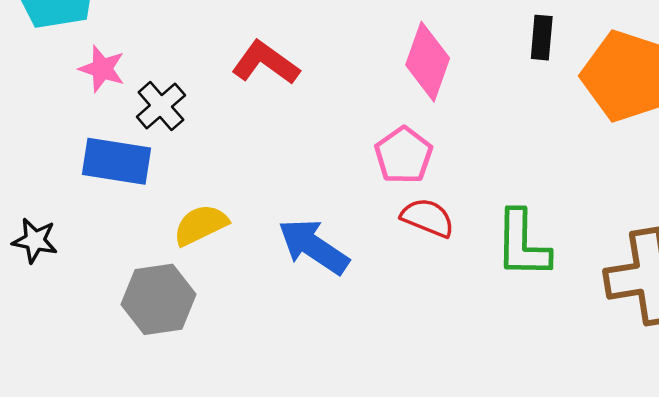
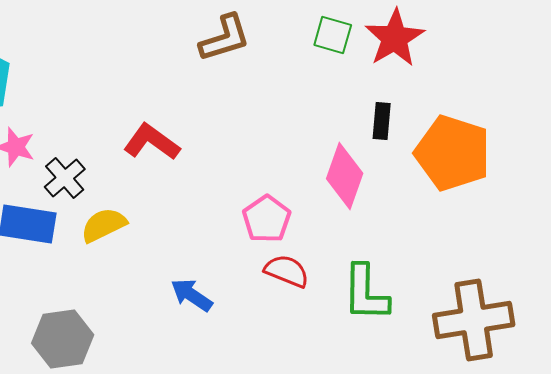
pink diamond: (428, 62) -> (345, 176), moved
yellow semicircle: (201, 225) -> (104, 225), moved
blue arrow: (313, 247) -> (192, 295), size x0.7

